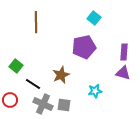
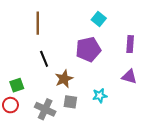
purple rectangle: (124, 52) -> (130, 44), moved
green square: (16, 66) -> (17, 85), moved, turned 32
black line: (33, 84) -> (44, 59), moved, turned 35
gray square: (64, 105) -> (70, 102), moved

